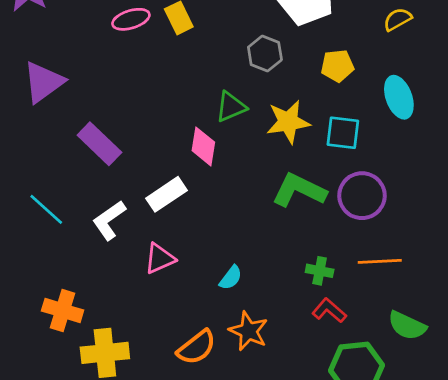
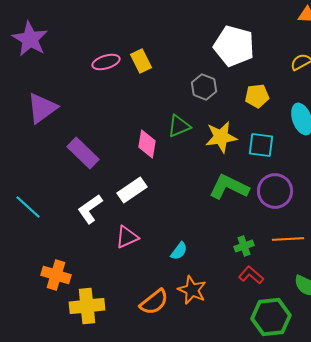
pink diamond: (203, 146) -> (147, 144), moved
cyan line: (46, 209) -> (28, 207), moved
green cross: (320, 271) -> (244, 246), turned -30

